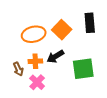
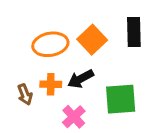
pink cross: (37, 82) -> (74, 117), moved

